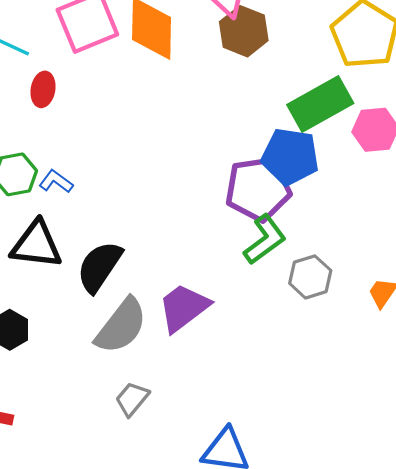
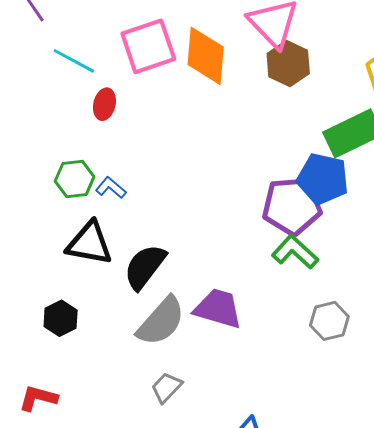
green L-shape: (265, 239) -> (295, 252), turned -105
gray hexagon: (310, 277) -> (329, 321), moved
purple trapezoid: (184, 308) -> (218, 308), turned 50

